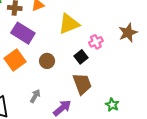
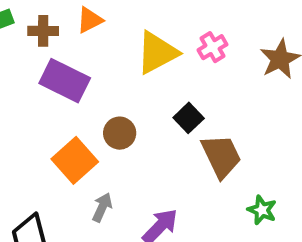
pink cross: (96, 42) -> (213, 47), moved
orange square: (15, 60) -> (75, 160), moved
brown trapezoid: (82, 84) -> (221, 156), moved

